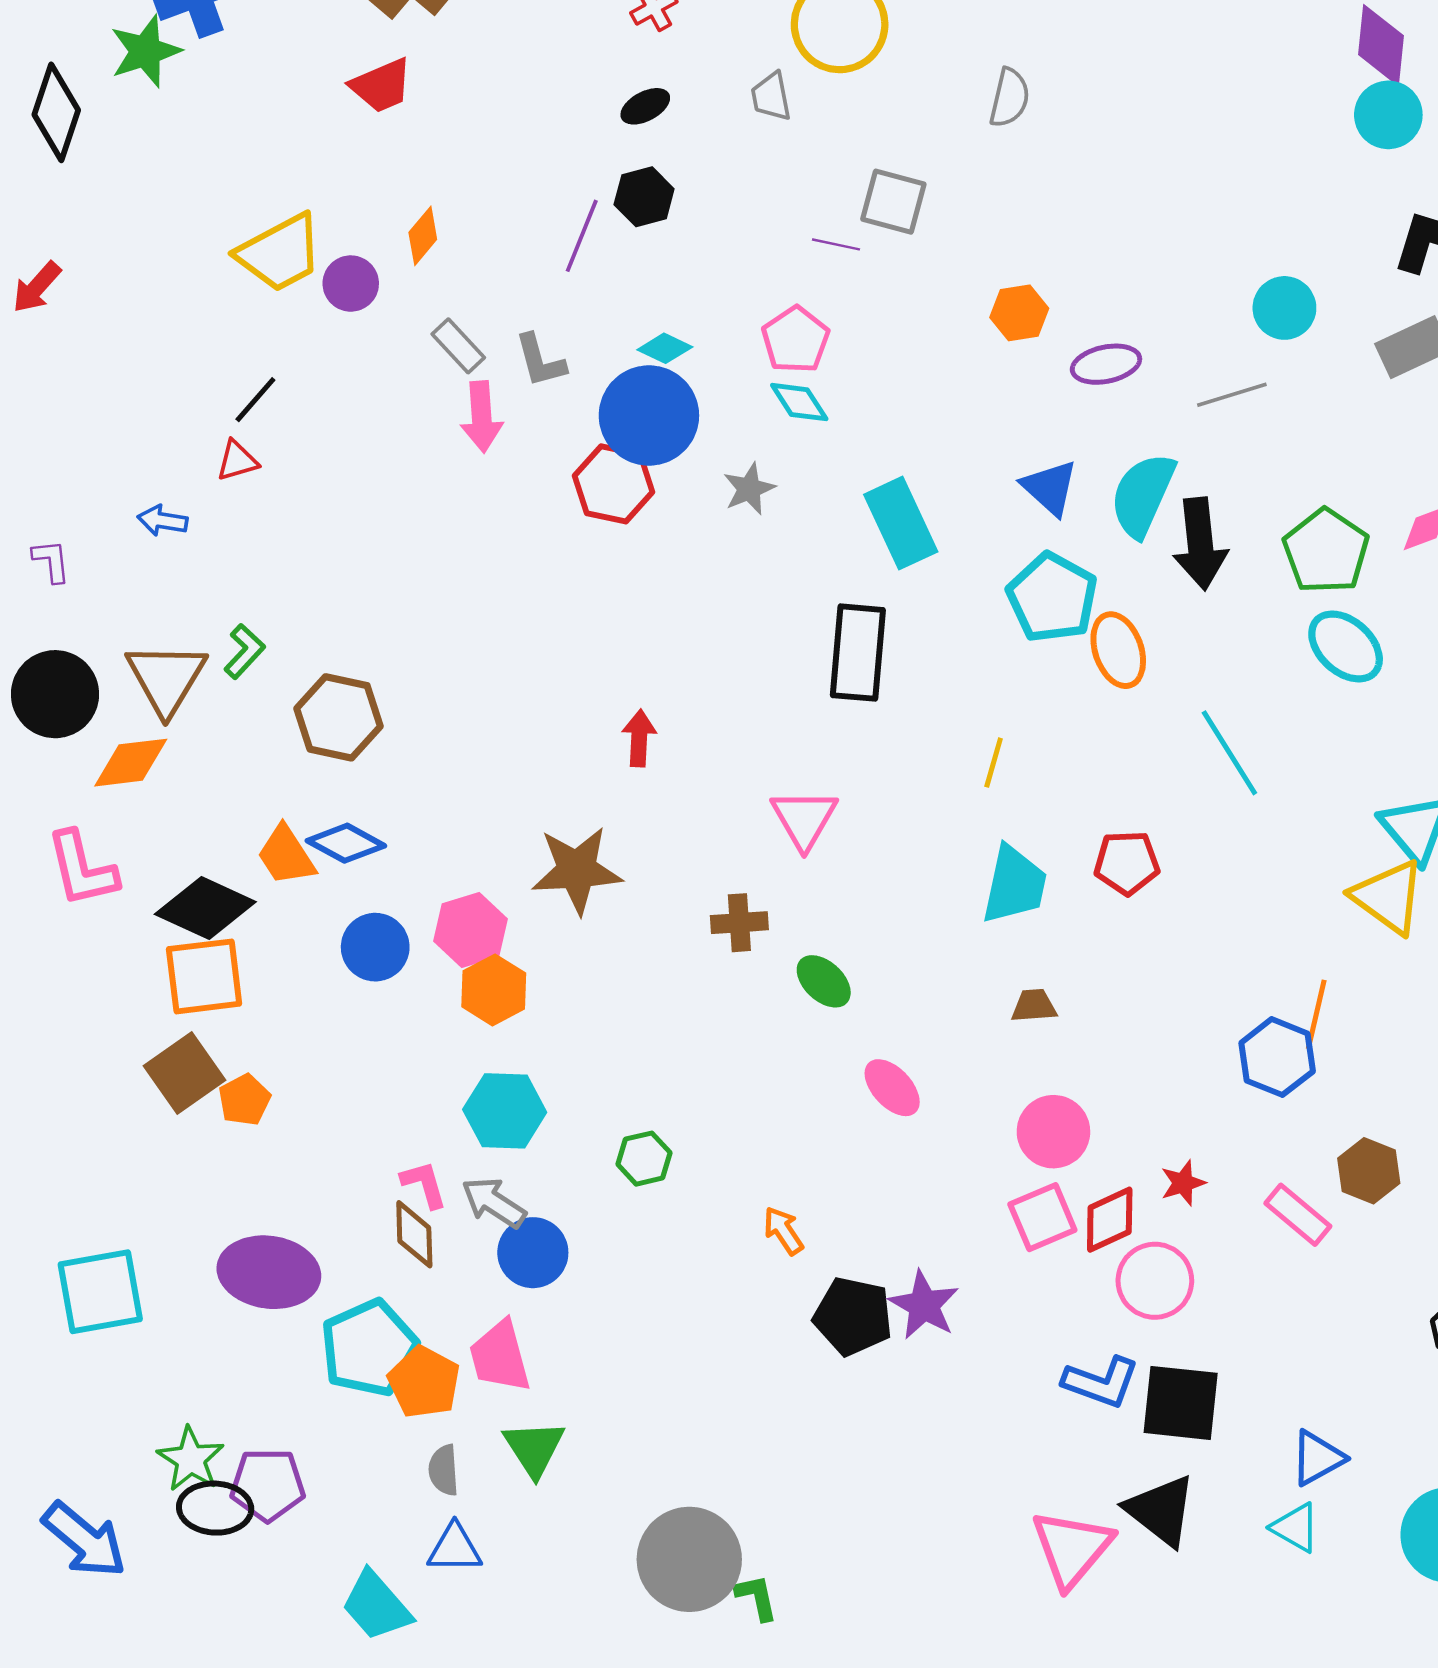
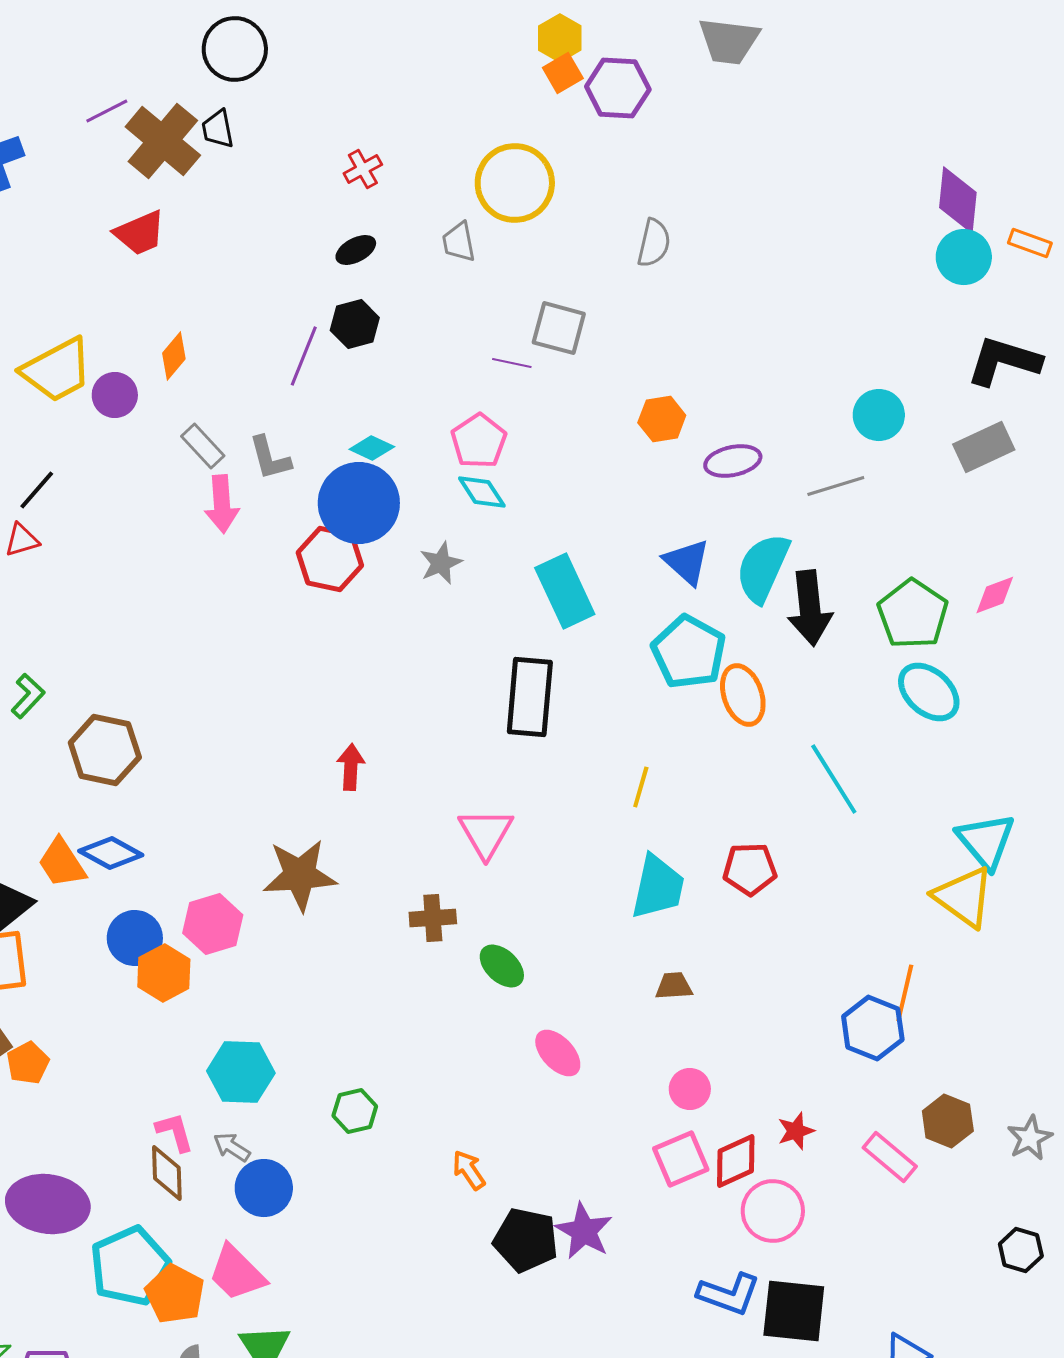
orange hexagon: (494, 990) -> (164, 973), moved
pink circle: (1053, 1132) -> (690, 1089), size x0.7
gray arrow: (494, 1203) -> (232, 1147), size x0.7
pink trapezoid: (500, 1357) -> (237, 1273), turned -30

